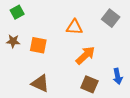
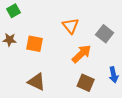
gray square: (111, 18) -> (105, 34), moved
orange triangle: (74, 27) -> (71, 26), turned 48

